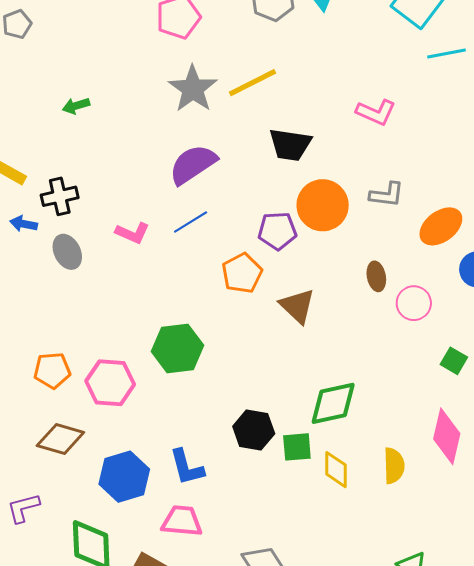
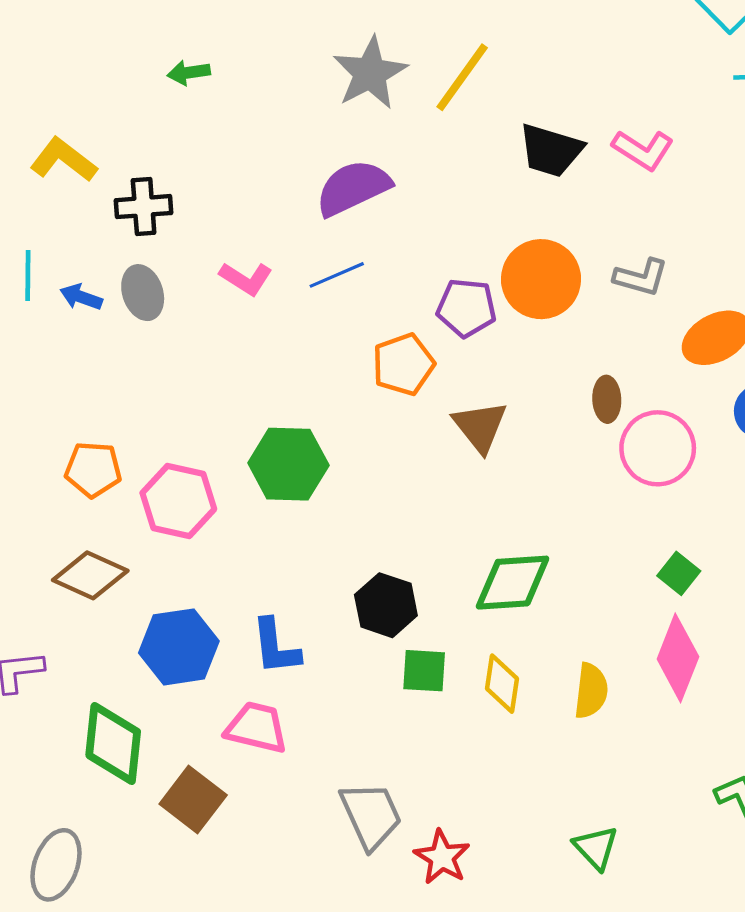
yellow line: (253, 83) -> (462, 77), turned -36
black trapezoid: (290, 145) -> (551, 150), moved
blue arrow: (24, 224) -> (81, 297), moved
pink circle: (414, 303) -> (658, 448), size x1.4
green square: (454, 361) -> (679, 573), moved
green square: (297, 447) -> (424, 671), moved

